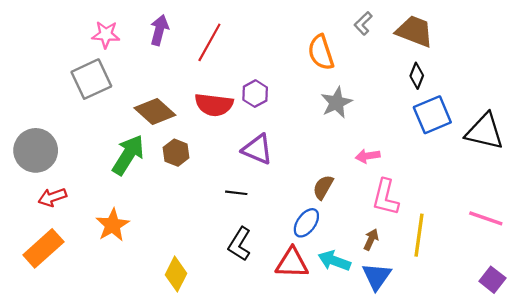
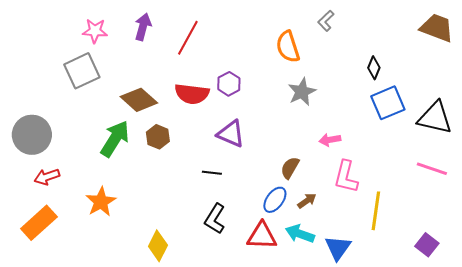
brown trapezoid: (414, 31) -> (437, 28), moved
pink line: (486, 218) -> (432, 169), moved
brown arrow: (371, 240) -> (307, 201), moved, turned 30
purple square: (492, 280) -> (427, 245), moved

